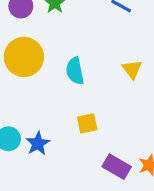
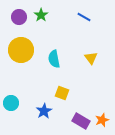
yellow square: (87, 123) -> (62, 93), turned 32
blue star: (38, 143) -> (44, 111), moved

